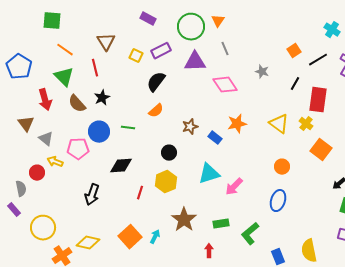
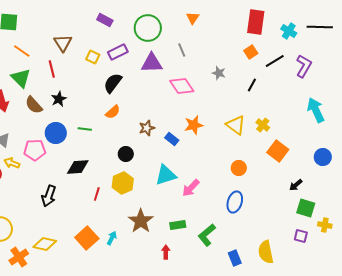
orange triangle: (218, 21) -> (193, 18), moved
red rectangle: (318, 100) -> (256, 22), moved

